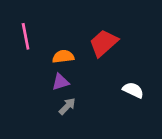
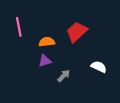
gray arrow: (67, 106) -> (64, 76), moved

